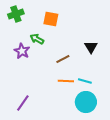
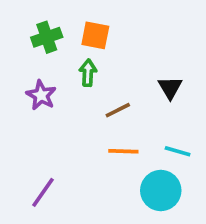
green cross: (16, 14) -> (47, 37), moved
green arrow: (37, 39) -> (88, 73), moved, turned 64
cyan line: (85, 81) -> (178, 151), moved

